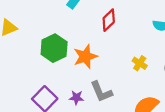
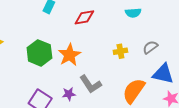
red diamond: (109, 20) -> (84, 17), turned 45
yellow cross: (140, 63) -> (120, 51), turned -32

